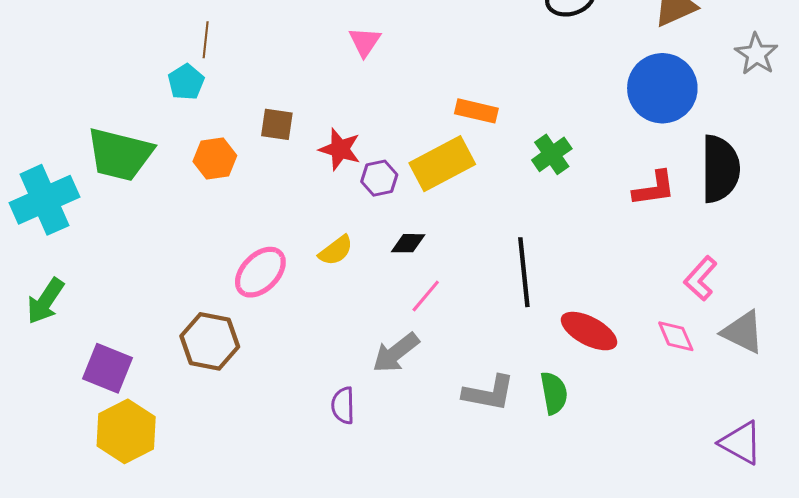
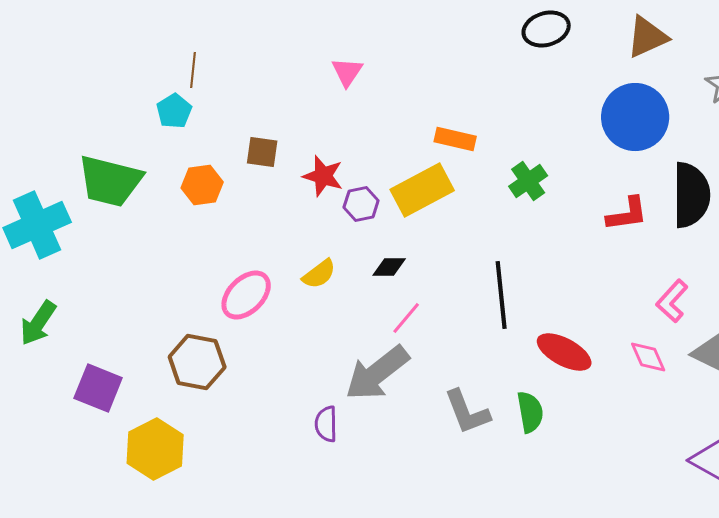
gray arrow: (396, 353) -> (377, 373), size x1.4
gray L-shape: (489, 393) -> (467, 412), turned 58
yellow hexagon: (126, 431) -> (155, 449), moved

